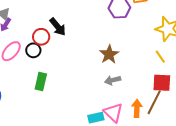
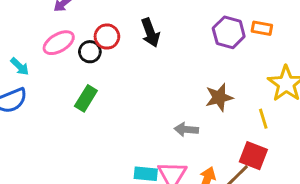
black arrow: (58, 27) -> (150, 33), moved
brown star: (109, 54) -> (219, 97), moved

